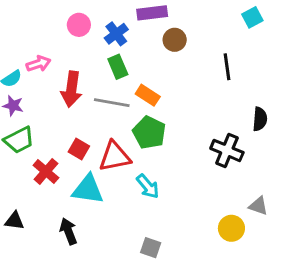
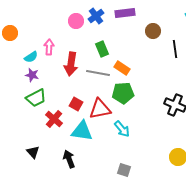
blue cross: (116, 34) -> (96, 16), moved
brown circle: (175, 40) -> (153, 31), moved
pink arrow: (38, 64) -> (49, 47), turned -70
green pentagon: (149, 133) -> (123, 93), turned -30
black triangle: (15, 221) -> (33, 152), turned 40

